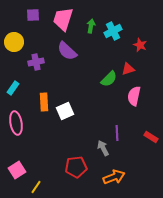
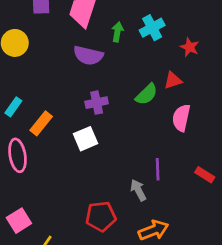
green arrow: (91, 26) -> (117, 32), moved
purple semicircle: (67, 51) -> (88, 55), turned -30
purple cross: (36, 62) -> (97, 103), moved
orange rectangle: (44, 102) -> (41, 123), moved, turned 42

